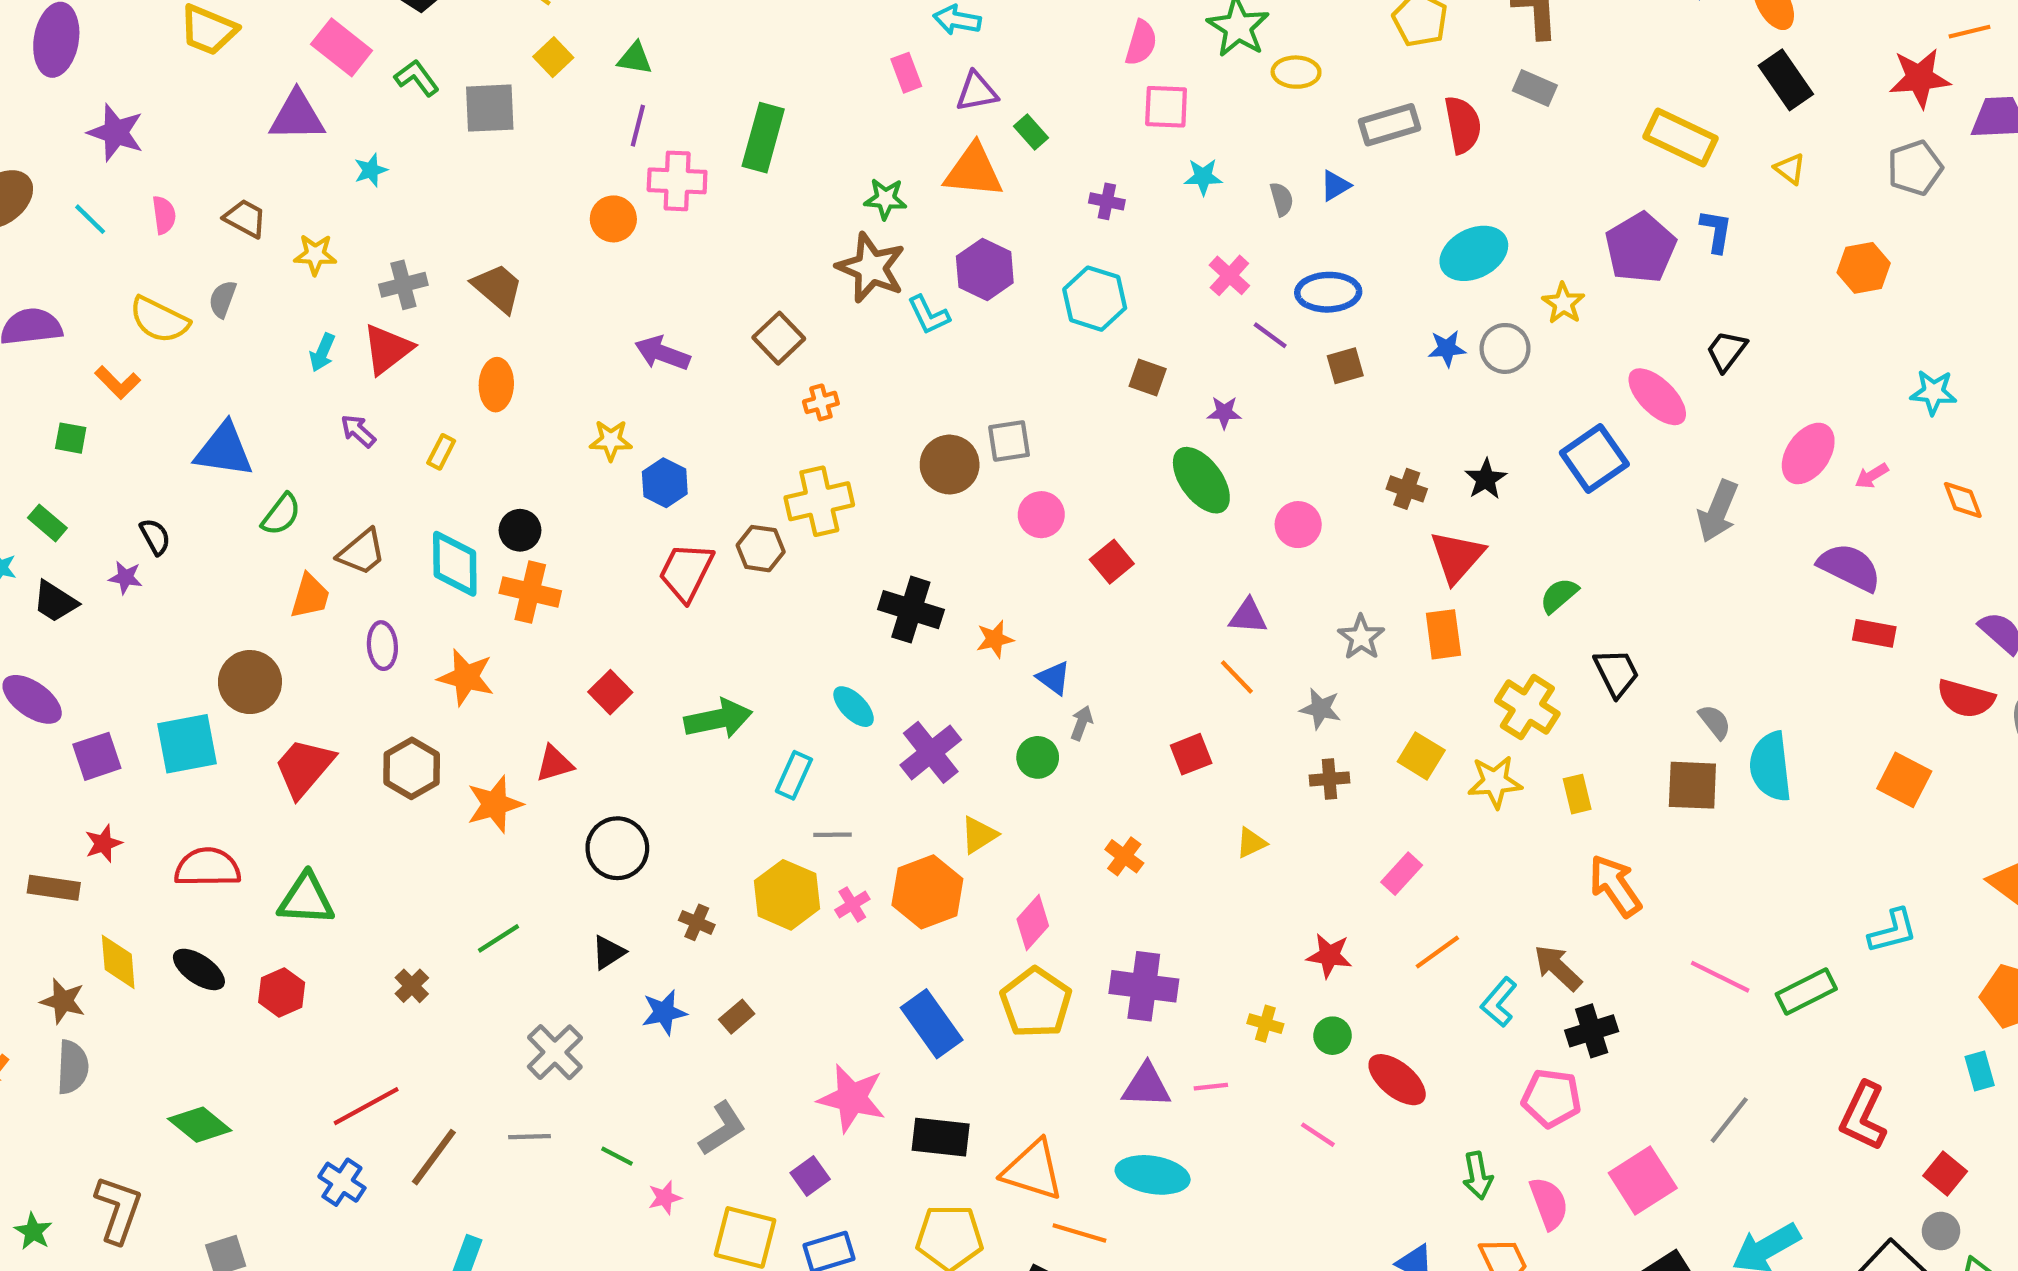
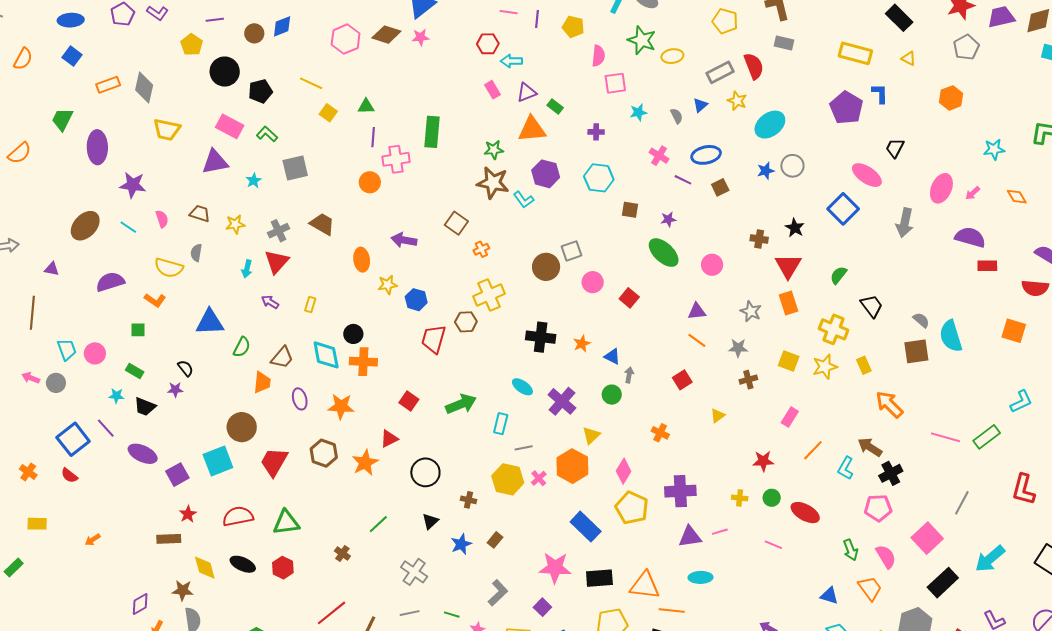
gray square: (490, 108) -> (295, 168), moved
yellow star: (1563, 303) -> (737, 101), moved
orange ellipse: (496, 385) -> (362, 260), moved
cyan ellipse: (1153, 1175) -> (701, 577), size x0.7

